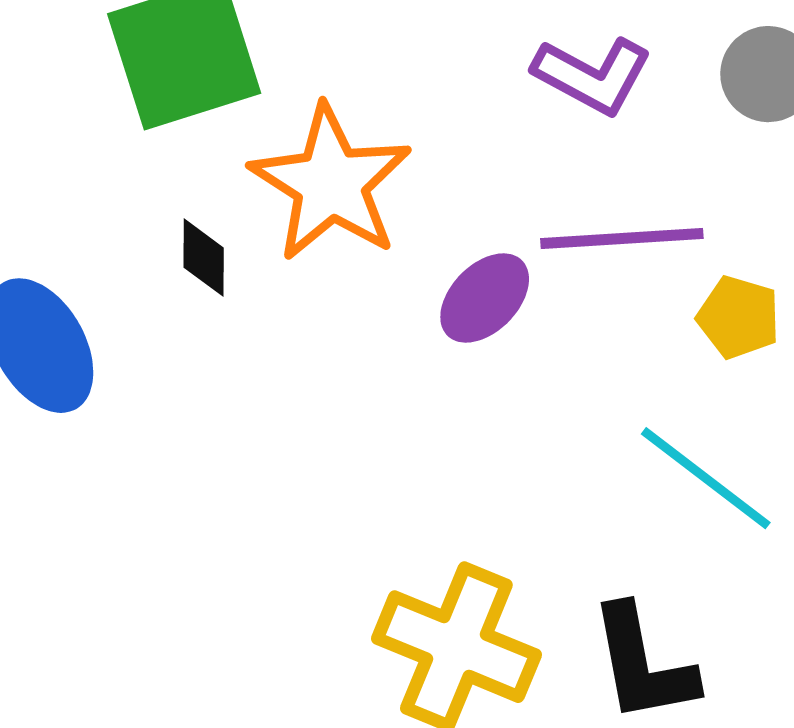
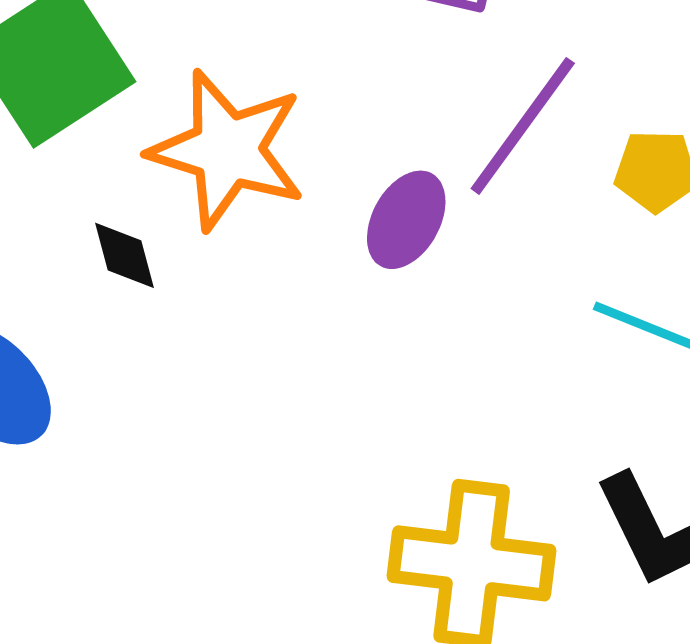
purple line: (622, 238) -> (523, 126), turned -35

